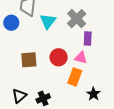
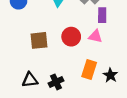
orange rectangle: (75, 77) -> (89, 69), moved
black triangle: (19, 96) -> (30, 80), turned 35

